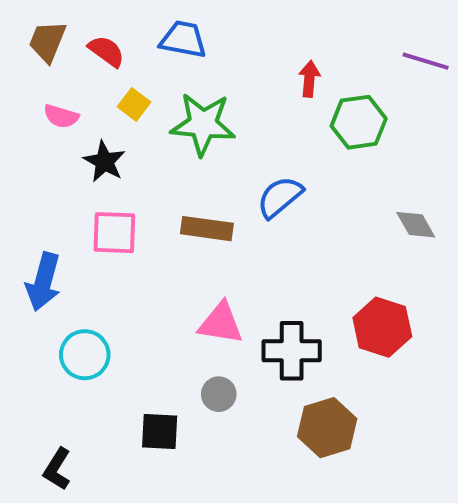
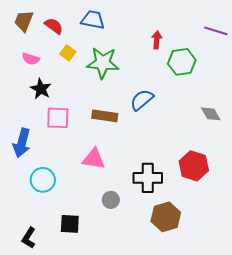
black star: (104, 162) -> (41, 89), moved
pink triangle: (221, 323) -> (94, 159), moved
black square: (160, 432) -> (70, 224), moved

